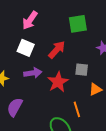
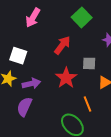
green square: (78, 24) -> (82, 17), turned -30
white square: (26, 48) -> (18, 56), moved
purple arrow: (33, 73) -> (31, 84), moved

